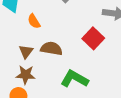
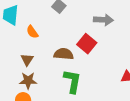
brown semicircle: (51, 48) -> (64, 54), moved
green L-shape: (74, 79) -> (72, 81), turned 75

